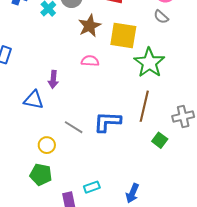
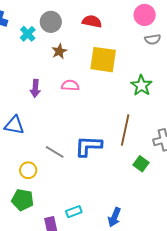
gray semicircle: (161, 17) -> (153, 39), moved, turned -49
brown star: (90, 26) -> (59, 51), moved, size x0.7
green star: (149, 63) -> (141, 85), moved, size x0.7
purple arrow: (53, 79) -> (35, 88), moved

